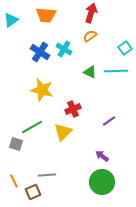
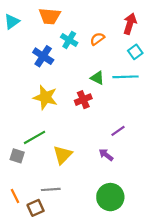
red arrow: (91, 13) -> (130, 24), moved
cyan cross: (64, 49) -> (69, 40), moved
red cross: (73, 109) -> (83, 100), moved
yellow triangle: (63, 132) -> (63, 155), moved
purple arrow: (102, 156) -> (106, 155), moved

